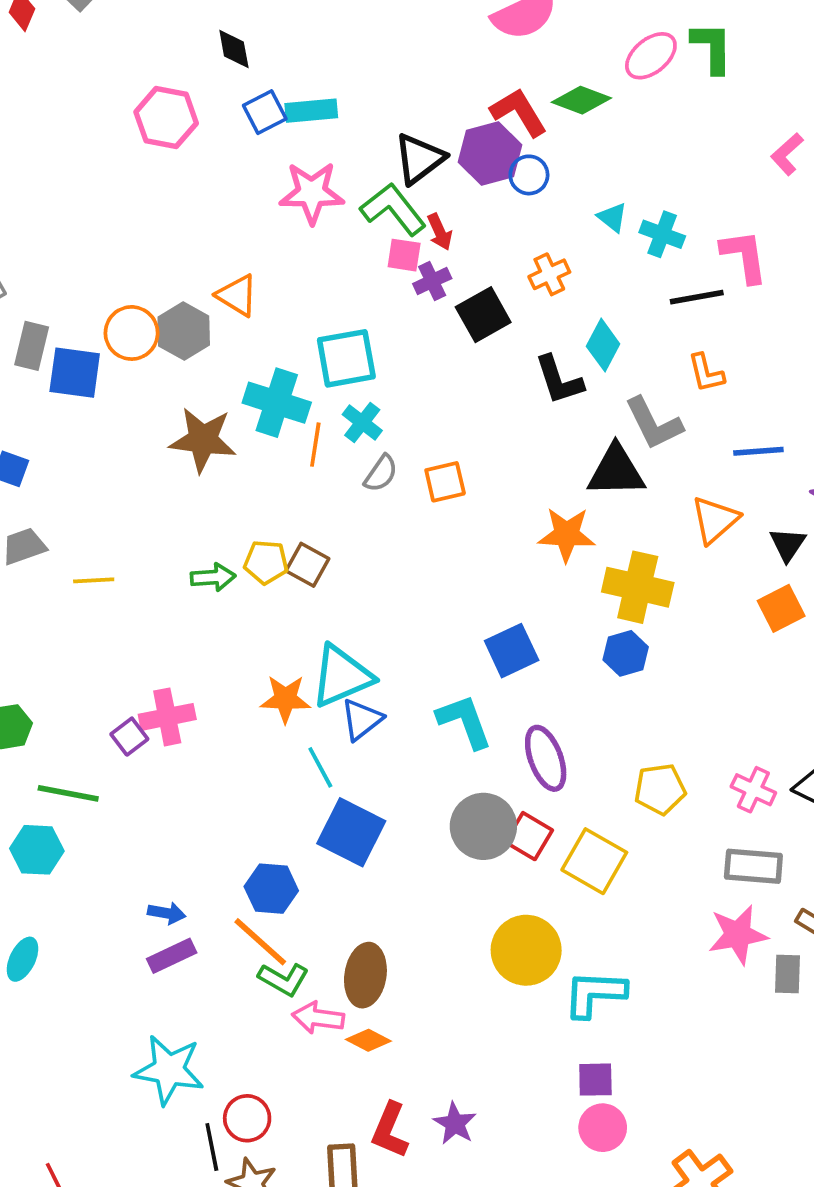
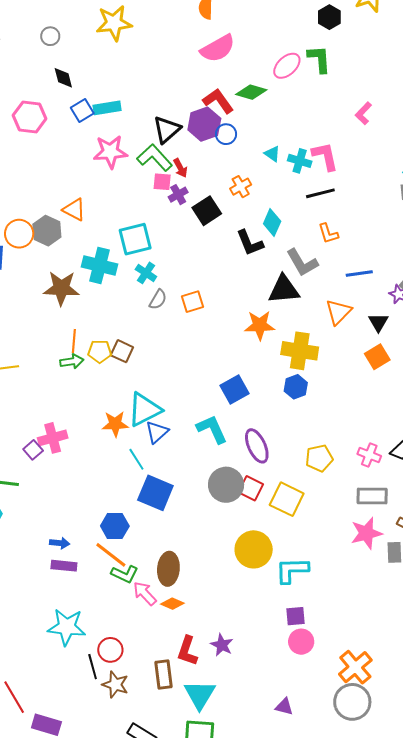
pink L-shape: (744, 256) -> (325, 156), moved
orange line: (315, 445) -> (74, 341), moved
purple rectangle: (172, 956) -> (64, 566), turned 35
pink arrow: (318, 1018) -> (145, 593), turned 44

